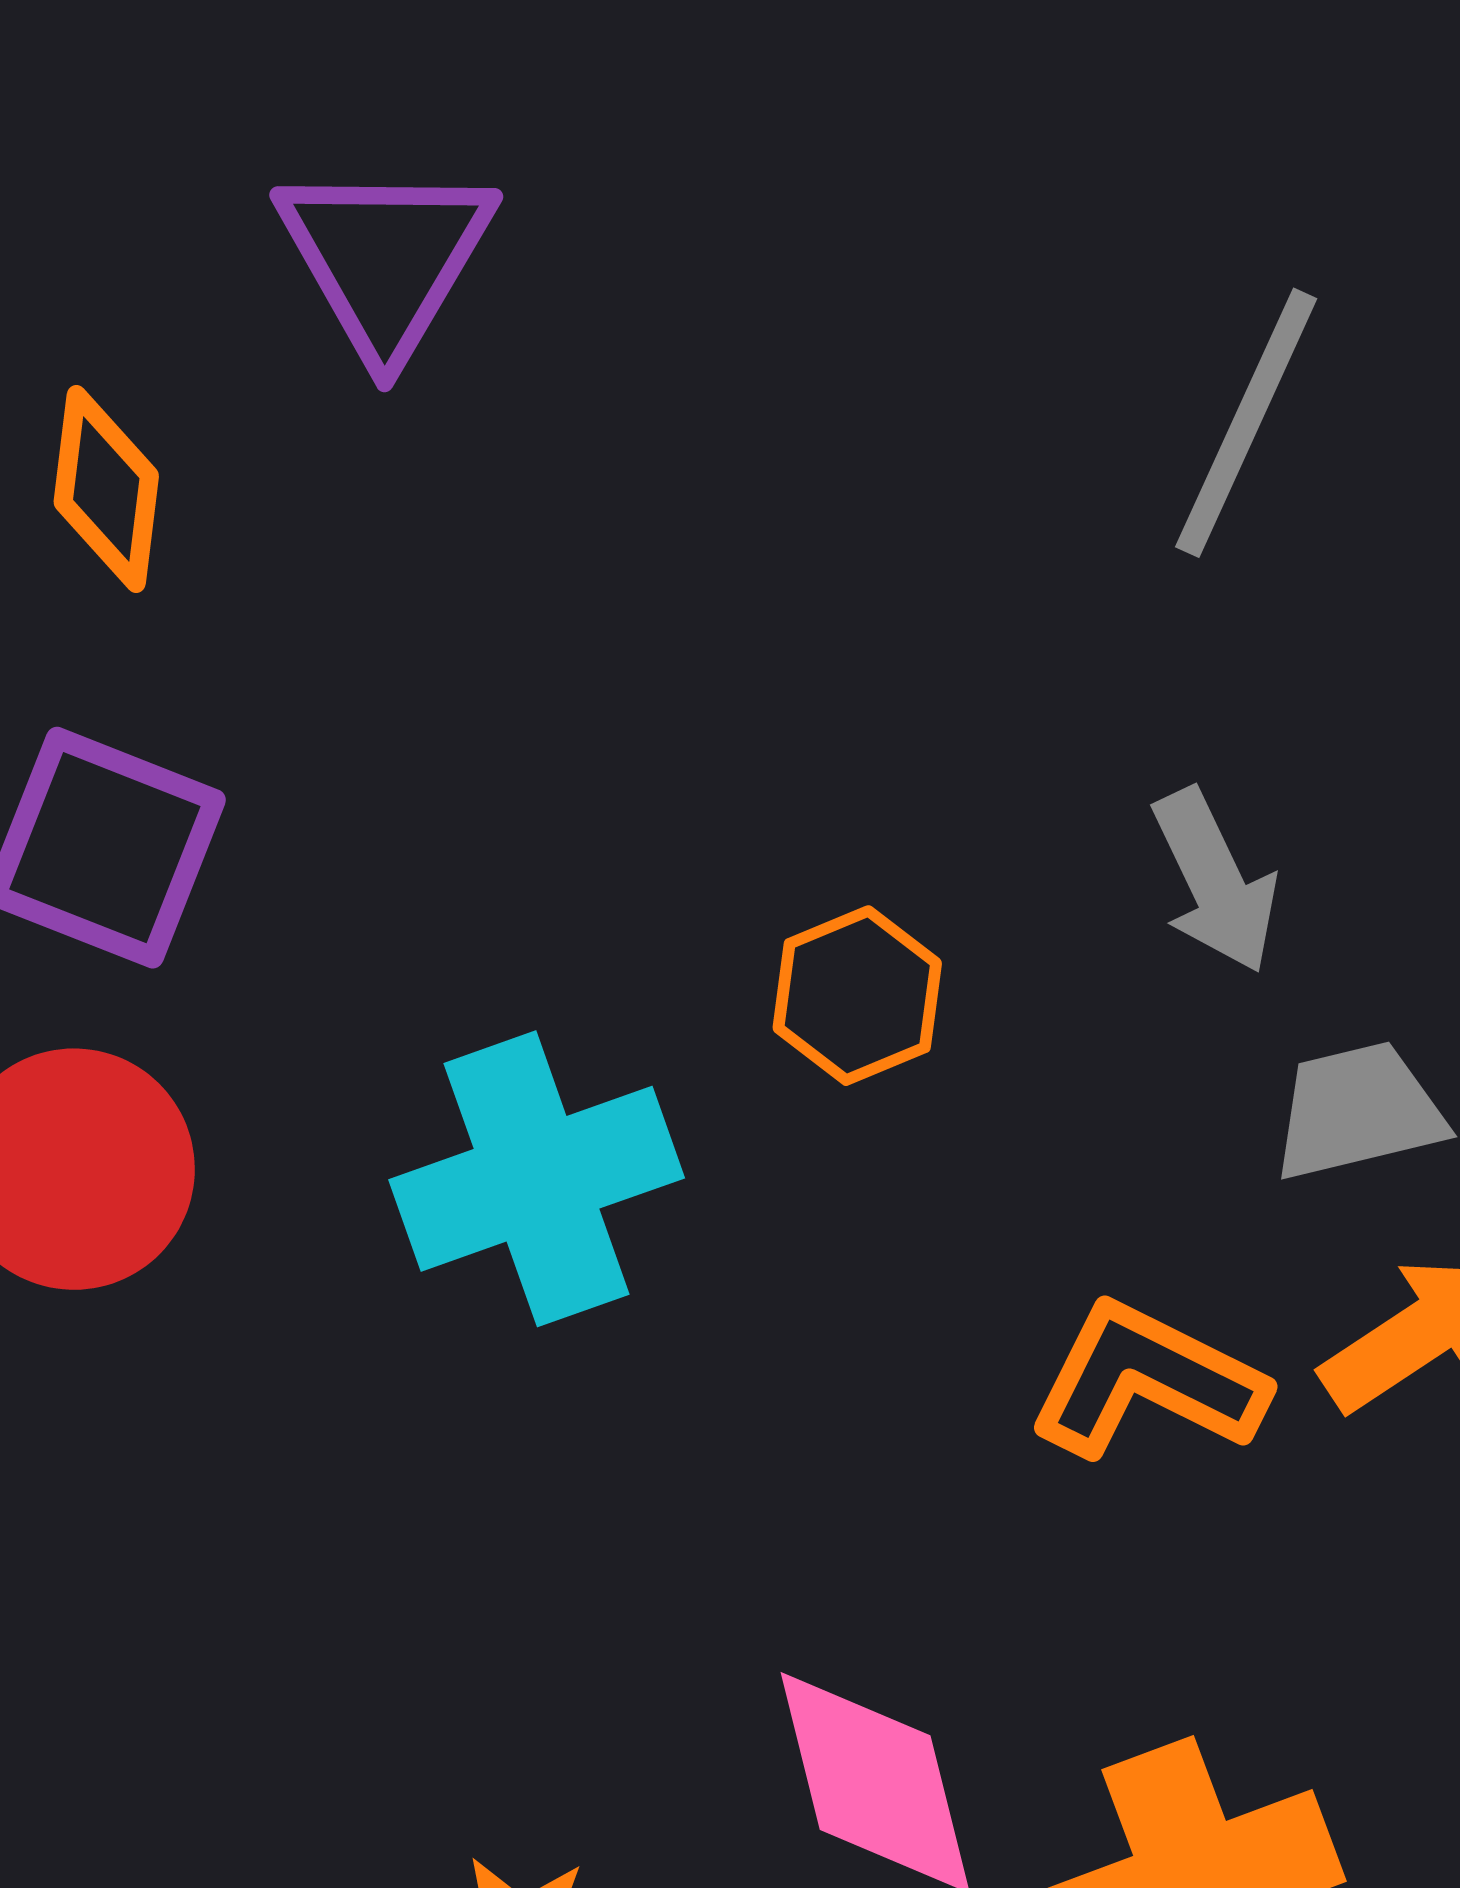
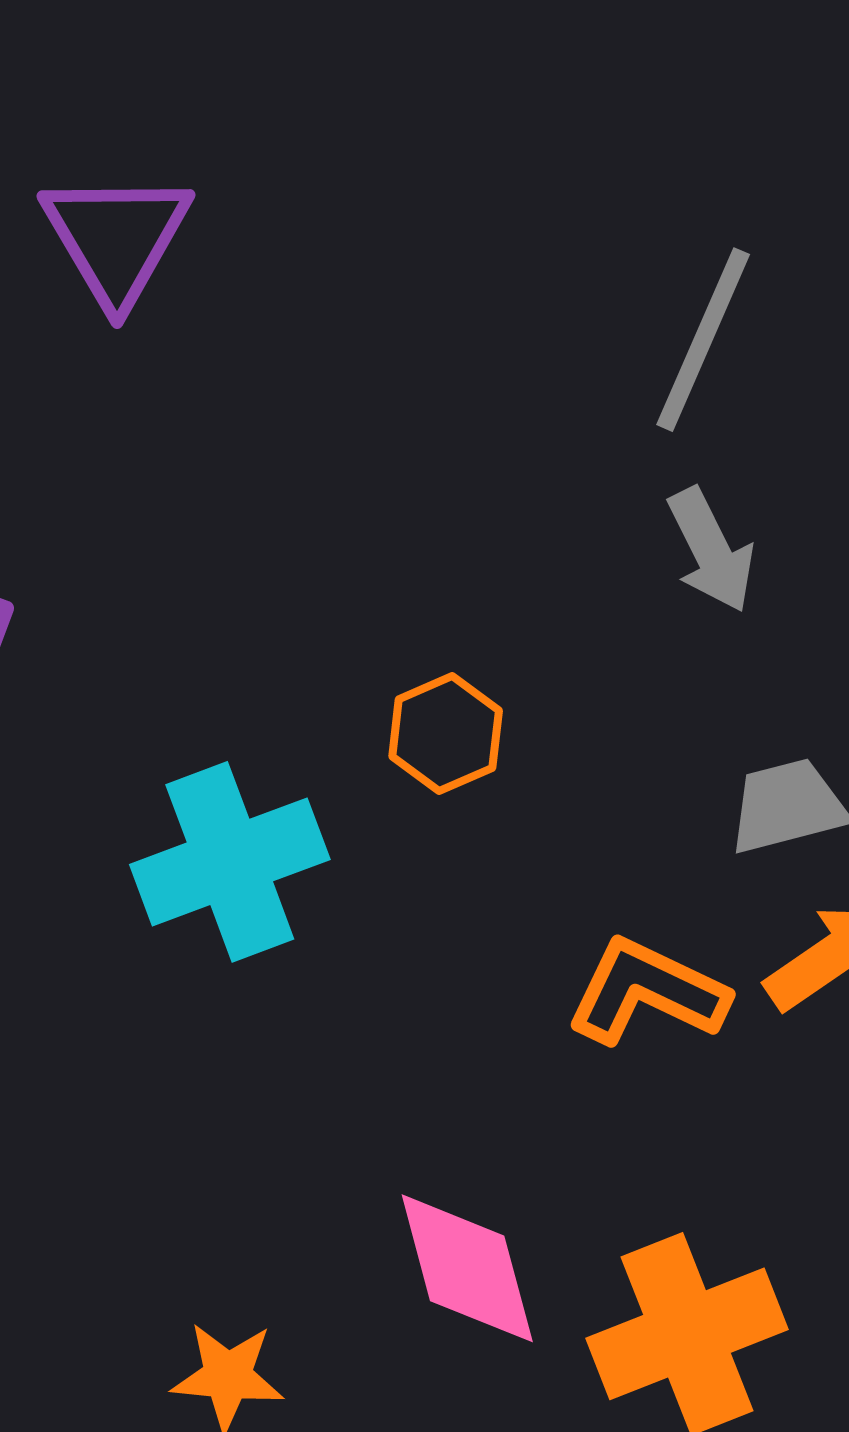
gray arrow: (1215, 881) -> (711, 550), moved

